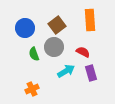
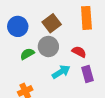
green semicircle: (34, 54) -> (27, 54), turned 80

